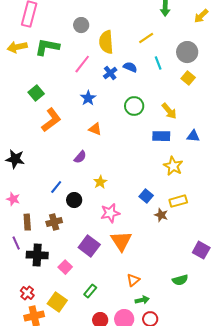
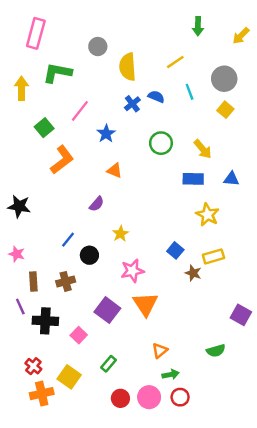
yellow arrow: (17, 47) -> (21, 88), moved, turned 102
pink line: (82, 64) -> (80, 111), moved

